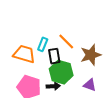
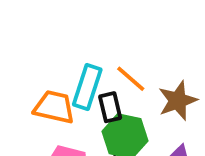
cyan rectangle: (43, 44) -> (87, 87), size x1.6

